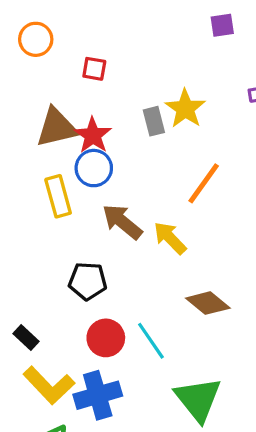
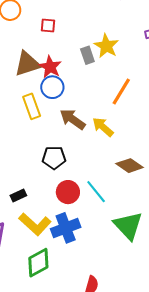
black rectangle: (26, 337) -> (18, 196), turned -63

